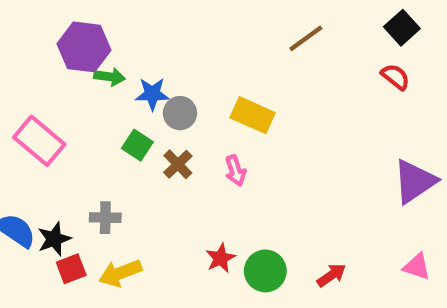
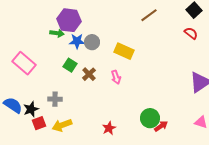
purple hexagon: (84, 47) -> (69, 20), moved
gray circle: (180, 113) -> (92, 42), moved
red star: (221, 258) -> (109, 128), moved
green circle: (265, 271) -> (150, 118), moved

